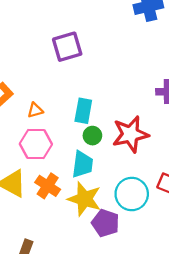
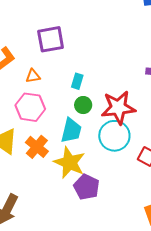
purple square: (67, 47) -> (51, 39), moved
cyan rectangle: (83, 111) -> (77, 81), size x0.7
cyan circle: (132, 194) -> (114, 136), moved

